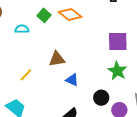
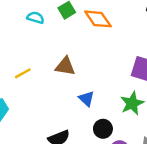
blue triangle: (72, 80) -> (86, 99), moved

